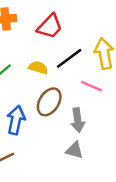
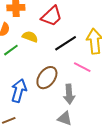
yellow semicircle: (38, 68) -> (30, 37), moved

